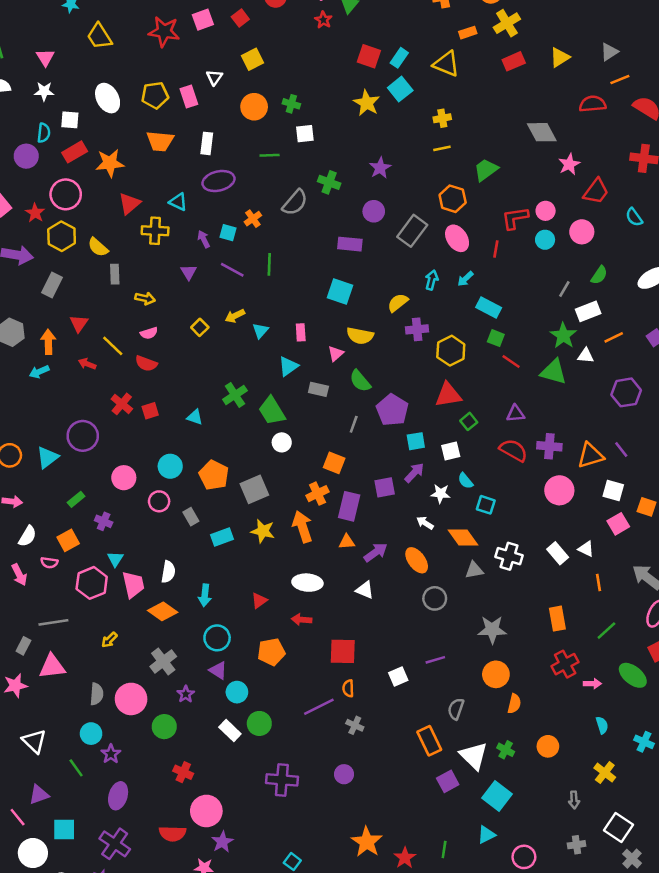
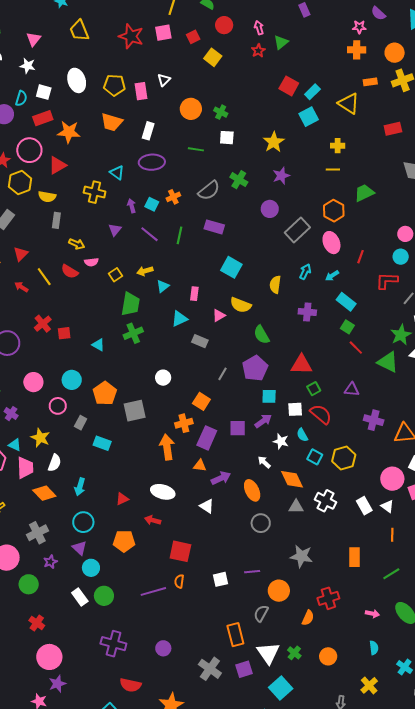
yellow square: (253, 59) -> (213, 57), moved, turned -36
red rectangle: (514, 61) -> (393, 129), moved
yellow star: (367, 103) -> (274, 142), moved
red triangle: (129, 204) -> (57, 165), moved
red L-shape: (515, 218) -> (387, 281), moved
purple rectangle: (350, 244) -> (214, 227), moved
yellow semicircle: (98, 247) -> (47, 197), turned -42
yellow semicircle: (398, 303) -> (275, 285), turned -54
purple cross: (417, 329) -> (307, 312), moved
pink semicircle: (149, 333) -> (91, 262), moved
yellow hexagon: (451, 351) -> (344, 458), moved
red semicircle: (146, 364) -> (70, 271), moved
green semicircle: (360, 381) -> (262, 335), moved
green trapezoid: (272, 411) -> (130, 304), moved, turned -150
red semicircle: (513, 450) -> (321, 414), moved
pink circle: (559, 490) -> (392, 479), moved
gray rectangle: (191, 517) -> (81, 423), turned 48
yellow star: (263, 531) -> (40, 438), moved
cyan rectangle: (222, 537) -> (102, 443), turned 30
cyan triangle: (115, 559) -> (15, 445), turned -48
red cross: (565, 664) -> (328, 598), moved
orange circle: (496, 674) -> (279, 591), moved
gray cross: (355, 725) -> (210, 669), moved, size x1.6
red semicircle: (172, 834) -> (131, 685), moved

